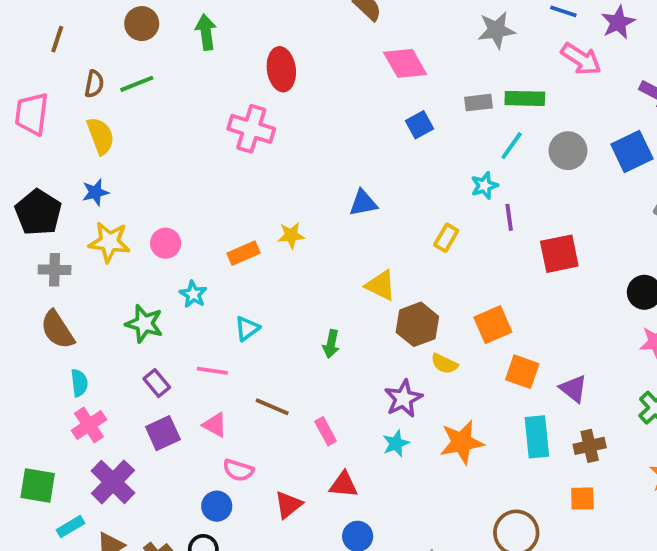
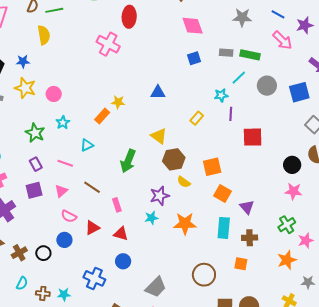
yellow semicircle: (101, 136) -> (44, 35), moved
orange rectangle: (244, 253) -> (102, 116), moved, turned -35
green arrow: (331, 344) -> (128, 161), size x1.6
pink triangle: (215, 425) -> (61, 191), turned 40
red triangle: (288, 505) -> (92, 228), moved
blue circle: (217, 506) -> (64, 240), moved

